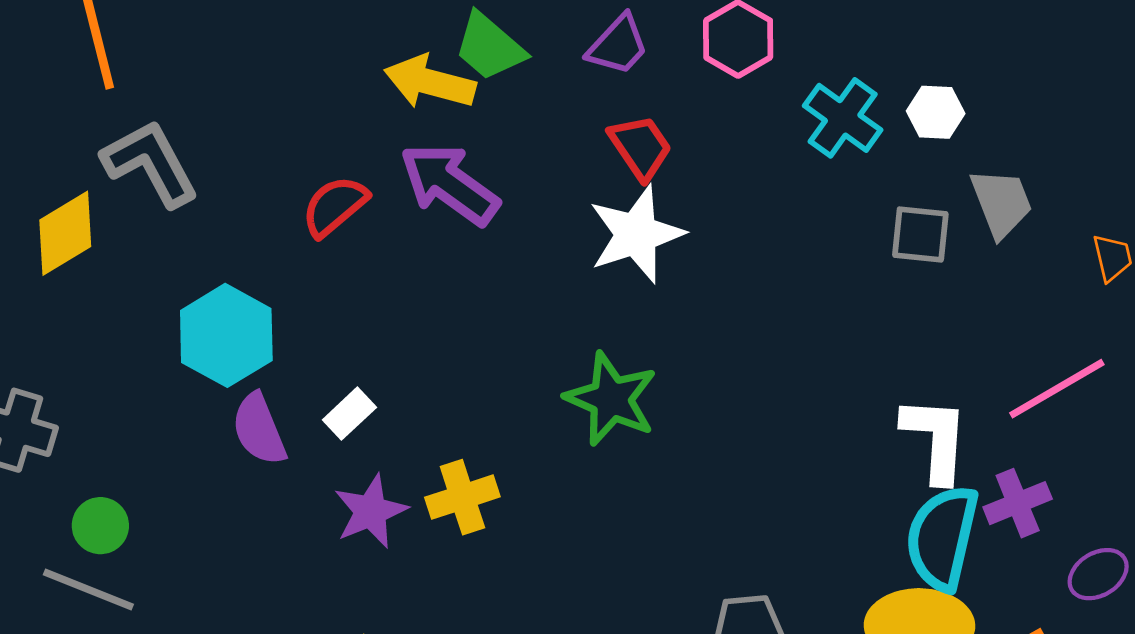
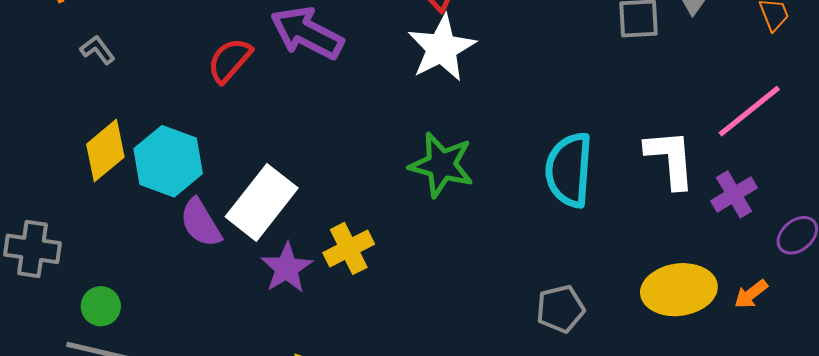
gray L-shape: (150, 163) -> (97, 50), size x0.5
yellow diamond: (65, 233) -> (105, 151), moved
white rectangle: (349, 414) -> (262, 202), size x2.0
cyan semicircle: (942, 538) -> (569, 170), moved

